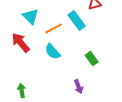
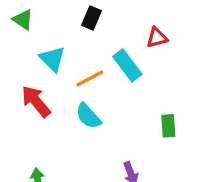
green rectangle: (92, 59) -> (168, 126), moved, turned 32

